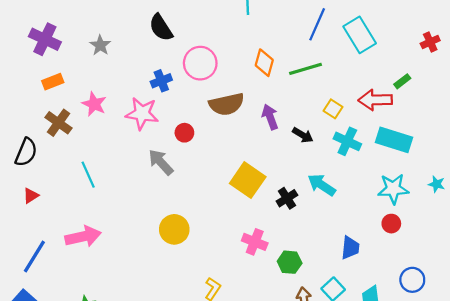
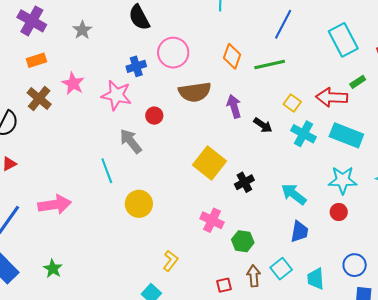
cyan rectangle: (360, 35) -> (343, 40), moved
cyan line: (88, 175) -> (107, 171), moved
cyan arrow: (322, 185) -> (294, 194), moved

